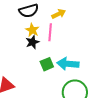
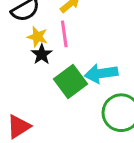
green square: (47, 64) -> (70, 82), size x1.5

